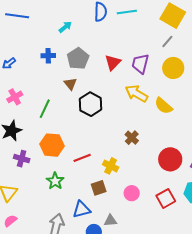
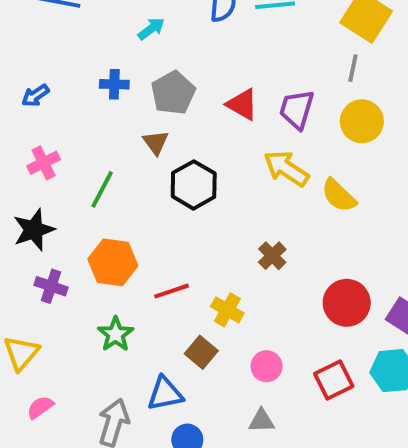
gray line: (167, 42) -> (353, 68), turned -32
red triangle: (113, 63) -> (242, 104), turned -48
brown square: (99, 188) -> (201, 352), turned -35
pink semicircle: (10, 221) -> (40, 407), moved
gray triangle: (110, 221) -> (262, 421), moved

